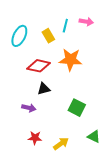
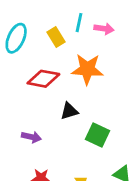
pink arrow: (86, 22) -> (104, 29), moved
black triangle: (44, 89) -> (69, 111), moved

